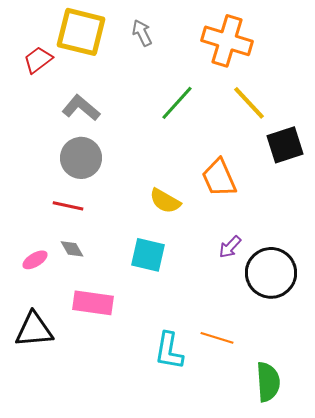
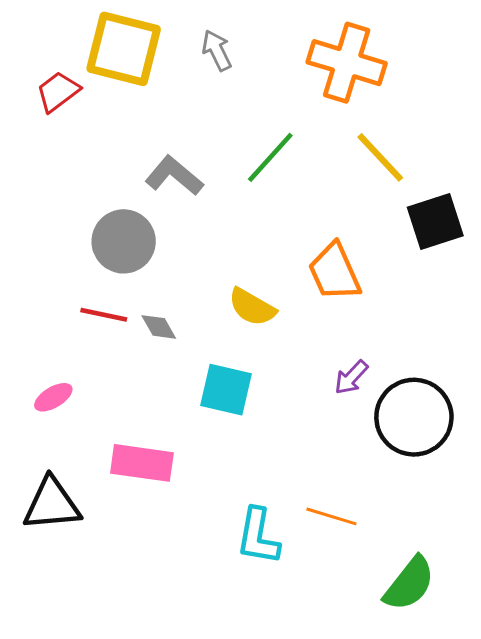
gray L-shape: (81, 108) -> (174, 176), moved
gray diamond: (72, 249) -> (159, 327), moved
green semicircle: (268, 382) -> (409, 584), turned 42

